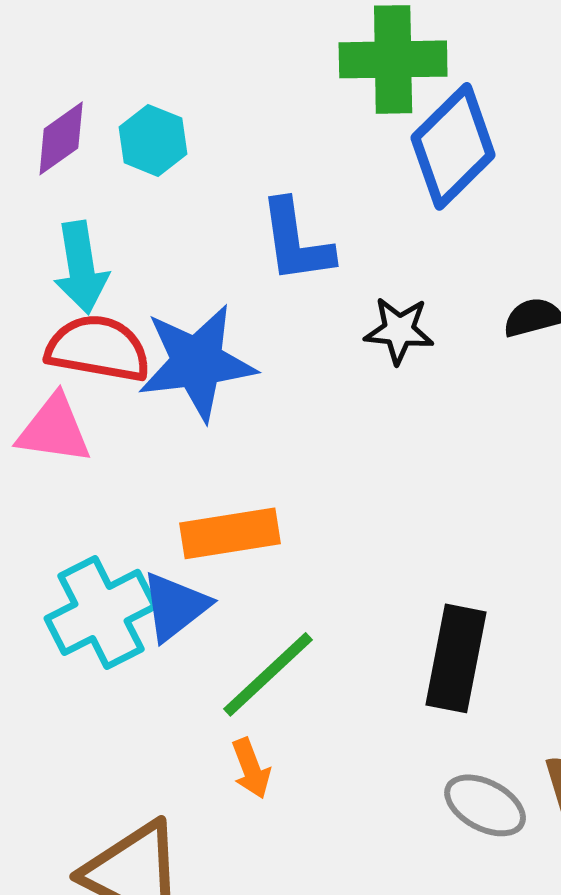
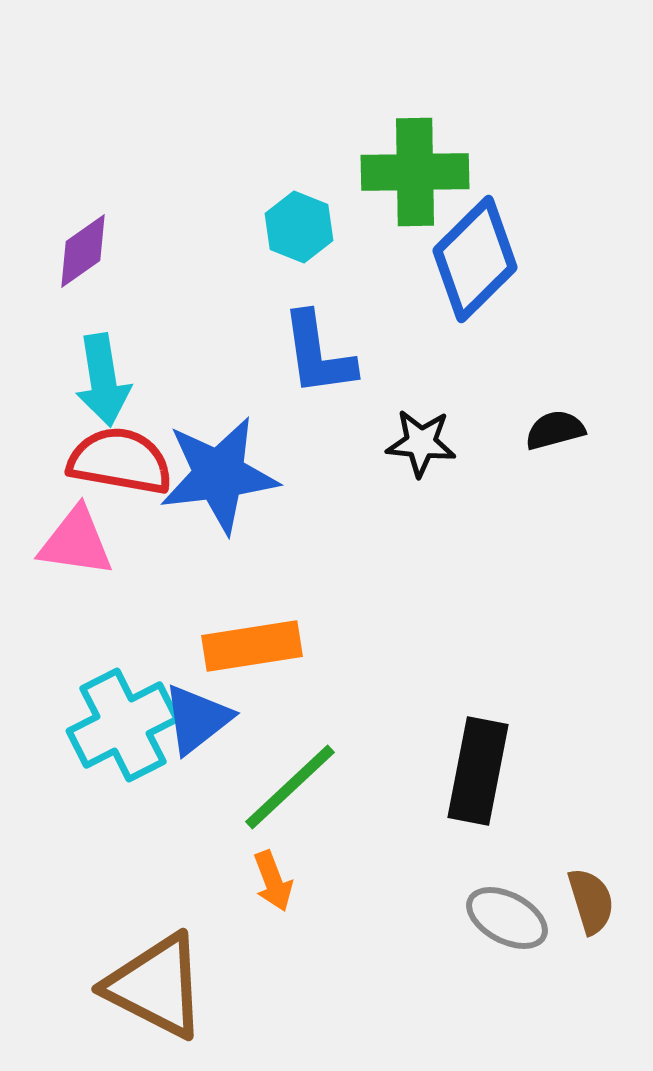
cyan hexagon: (153, 140) -> (299, 227), moved

